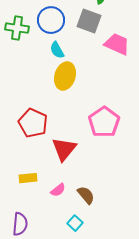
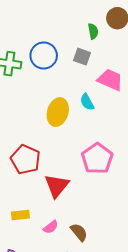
gray square: (89, 21) -> (82, 57), size x0.7
cyan semicircle: (57, 50) -> (87, 102), moved

